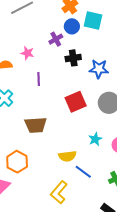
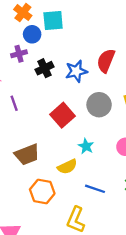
purple cross: (56, 39) -> (19, 54), turned 32
cyan star: (95, 139) -> (86, 146), moved
yellow semicircle: (67, 156) -> (67, 167), moved
orange hexagon: (17, 162) -> (42, 191), moved

